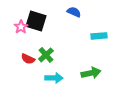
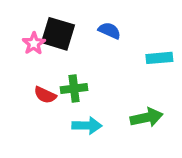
blue semicircle: (74, 12) -> (109, 31), moved
green cross: (46, 55) -> (74, 89), turned 35

